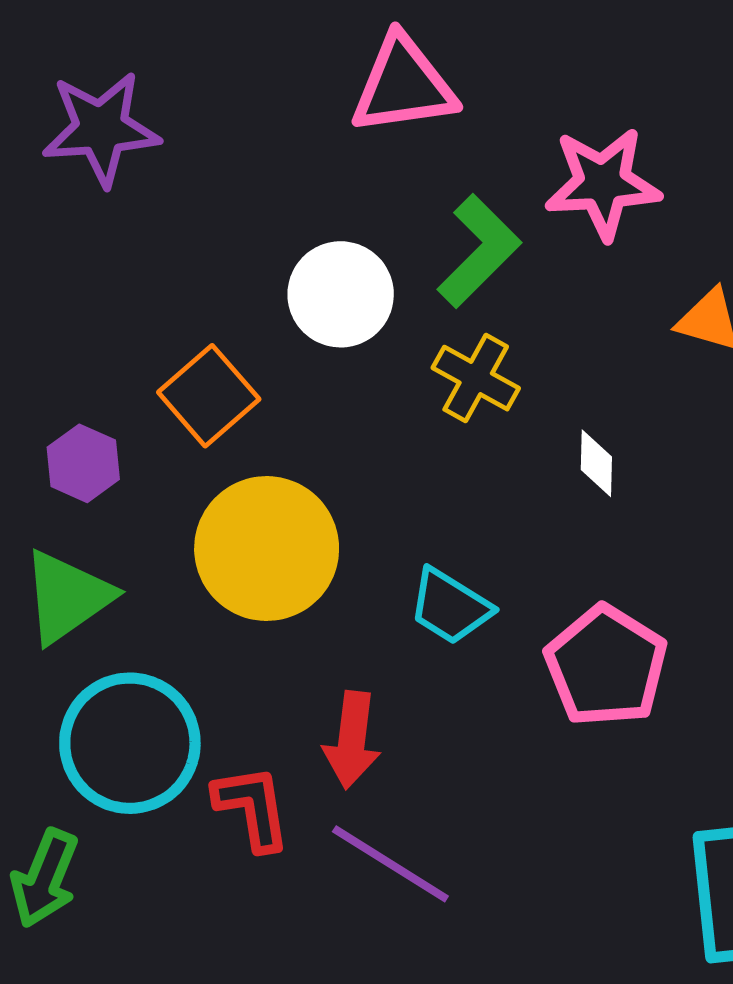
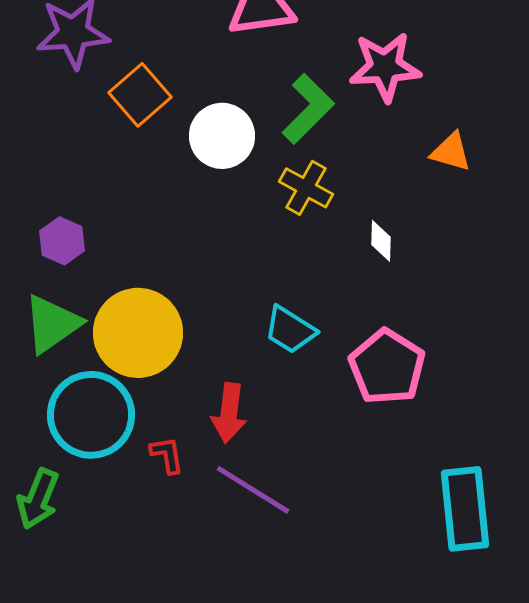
orange square: (209, 396) -> (140, 95), moved
yellow circle: (267, 549) -> (138, 333), moved
red L-shape: (252, 808) -> (167, 455), size x0.7

